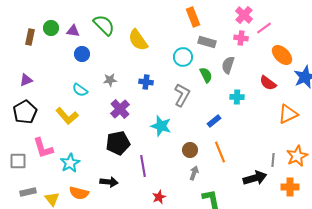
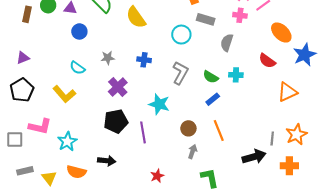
green semicircle: (206, 75) -> (211, 77), moved, turned 147
pink L-shape: (43, 148) -> (40, 126), turned -60
purple line: (143, 166) -> (143, 132), moved

